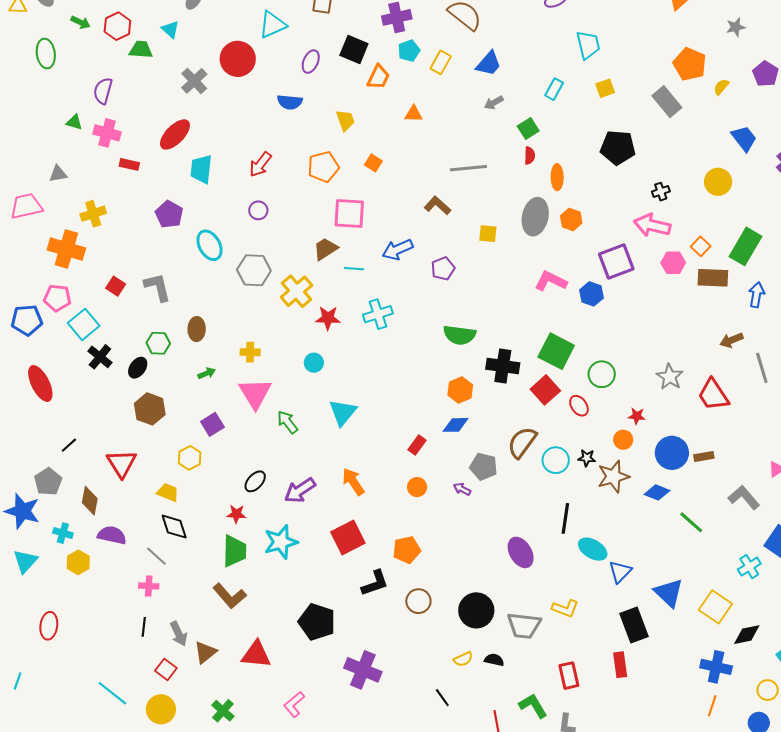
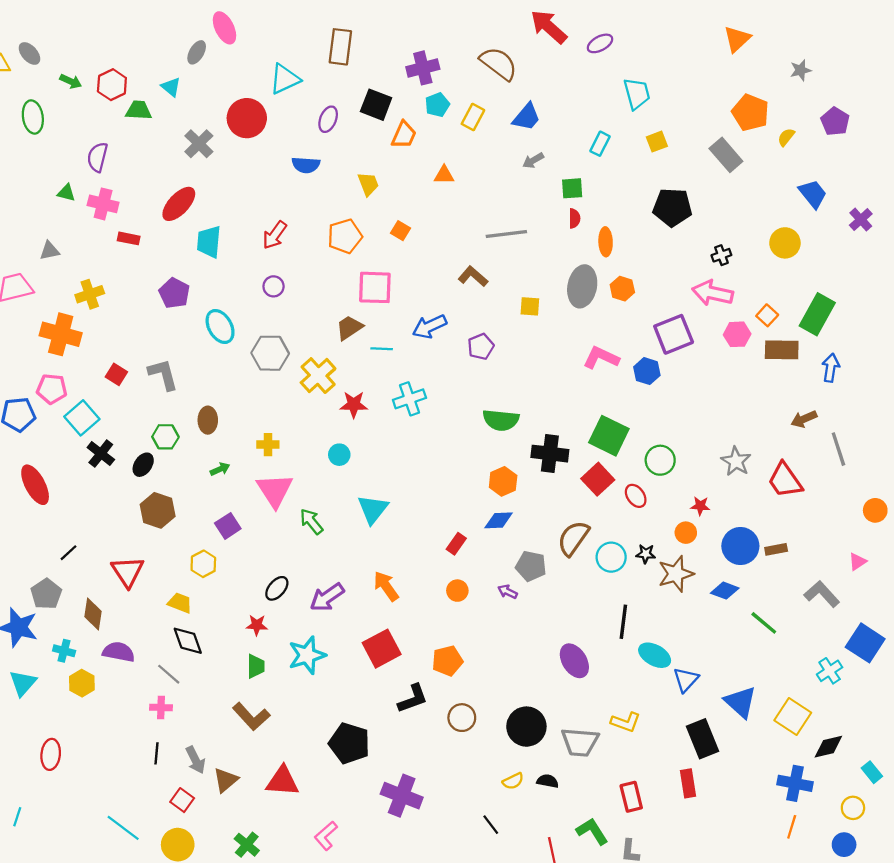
green square: (528, 128) -> (572, 188), turned 30
green trapezoid: (235, 551) -> (256, 666), size x0.7

